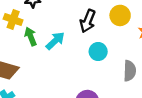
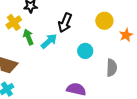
yellow cross: (13, 20) -> (14, 22), turned 35
black arrow: (88, 21) -> (65, 23), moved

